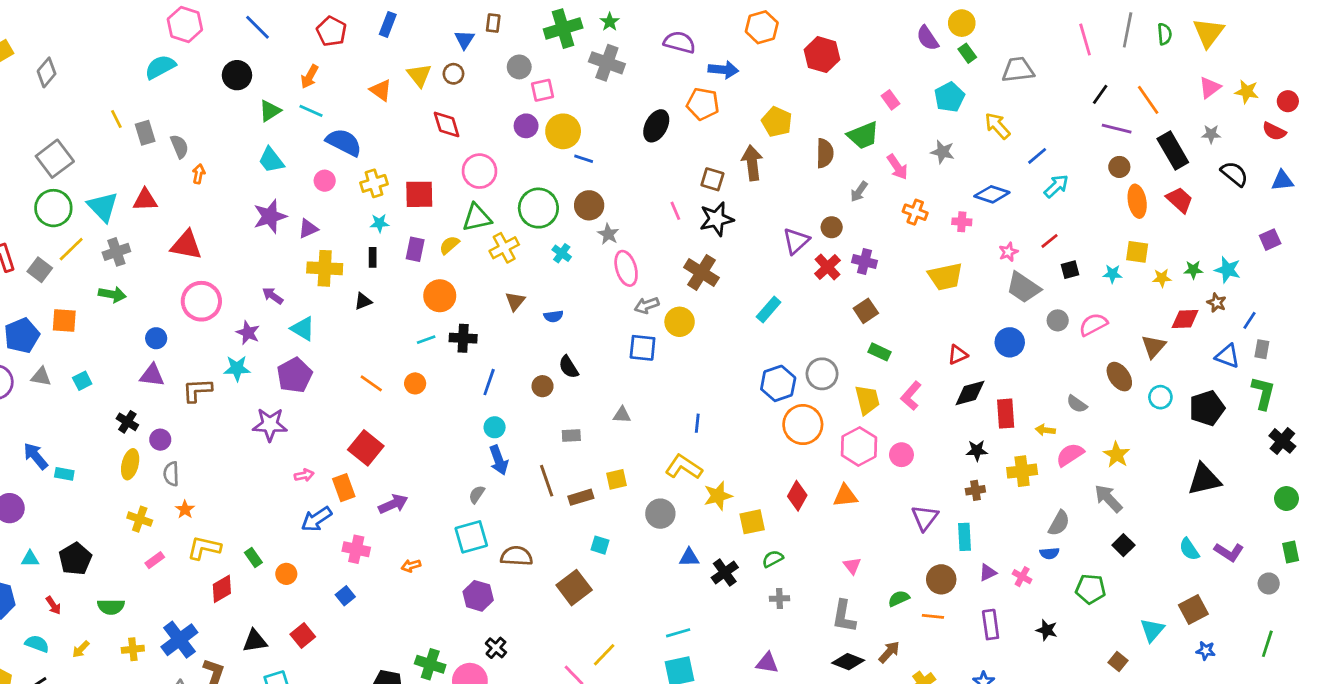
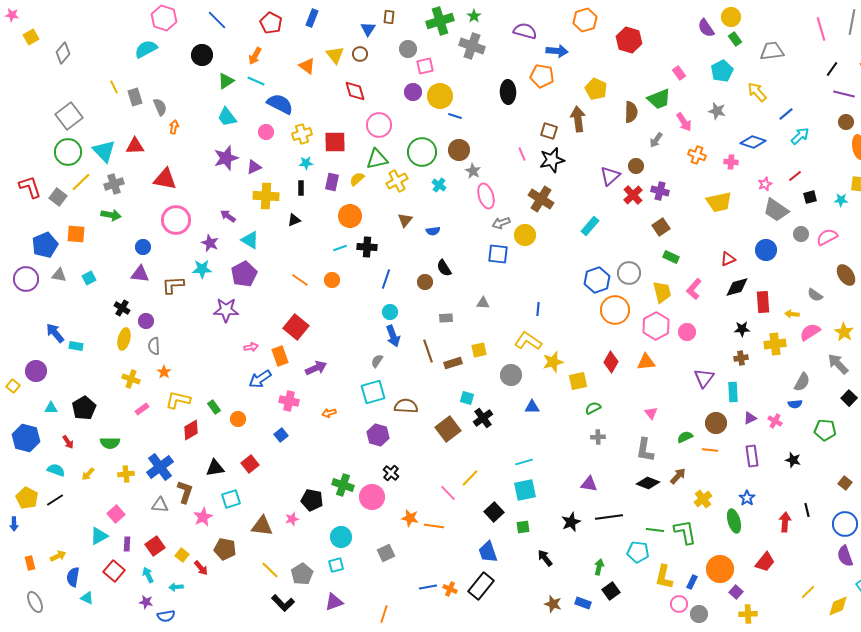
black ellipse: (656, 126) -> (508, 92), turned -30
black cross: (725, 573) -> (483, 418), moved

